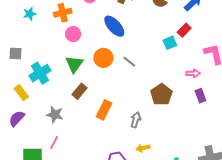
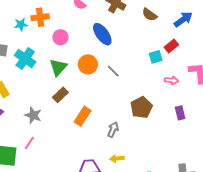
orange cross: (63, 13) -> (40, 17), moved
cyan star: (30, 14) -> (21, 25), moved
cyan cross: (40, 73) -> (25, 59), moved, turned -30
pink arrow: (193, 73) -> (172, 80), moved

